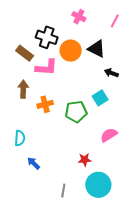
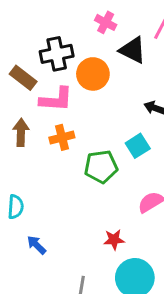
black cross: (47, 37) -> (57, 54), turned -30
black triangle: (97, 49) -> (133, 50), moved
orange cross: (45, 104) -> (62, 137), moved

